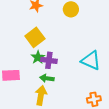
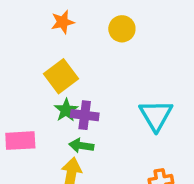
cyan triangle: (91, 60) -> (156, 115), turned 35

